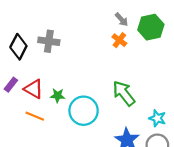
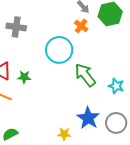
cyan circle: (84, 111) -> (59, 50), moved
cyan star: (157, 118) -> (116, 86), moved

